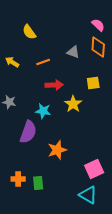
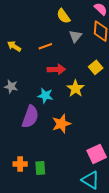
yellow semicircle: (29, 32) -> (63, 16), moved
gray triangle: (73, 52) -> (75, 36), turned 48
yellow square: (93, 83) -> (96, 67), turned -32
orange star: (57, 150) -> (61, 124), moved

